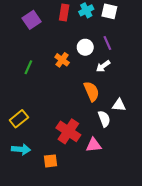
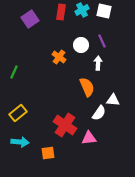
white arrow: (103, 66) -> (98, 63), turned 128
green line: (28, 67) -> (14, 72), moved
white semicircle: (104, 119) -> (99, 113), turned 56

